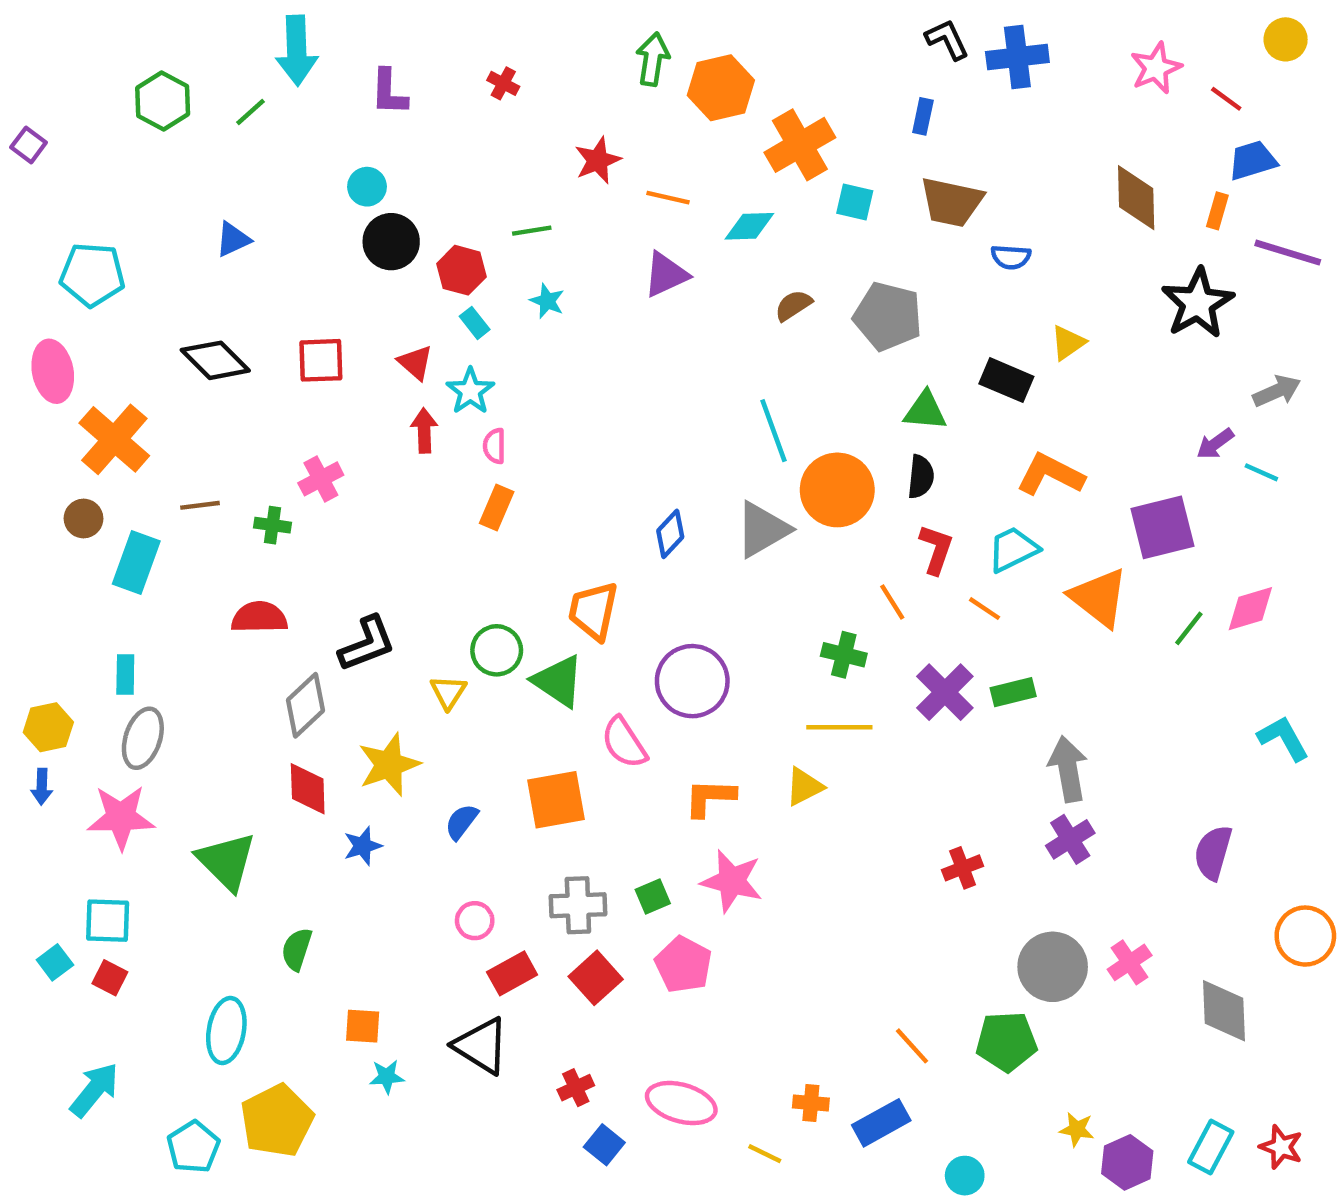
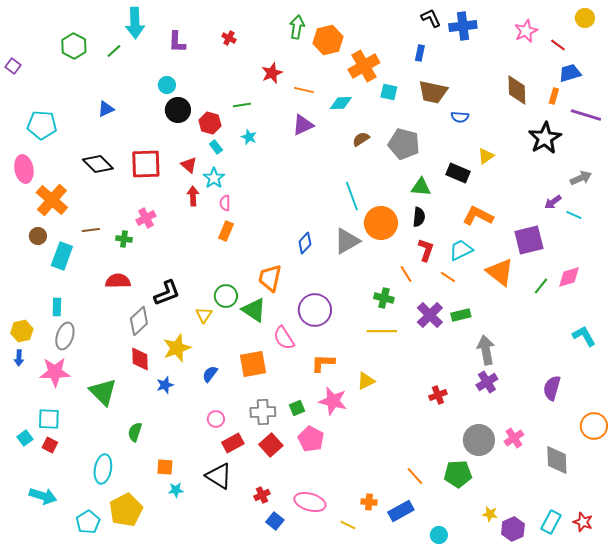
red square: (321, 360) -> (146, 164), size x1.4
yellow triangle: (804, 787) -> (366, 381), moved
cyan arrow: (95, 1090) -> (43, 496), turned 68

